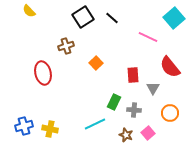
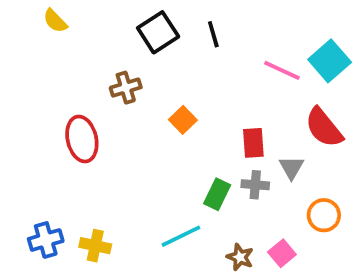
black line: (112, 18) -> (213, 34), turned 32
cyan square: (174, 18) -> (330, 61), moved
gray cross: (134, 110) -> (255, 185), moved

